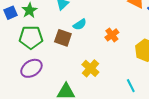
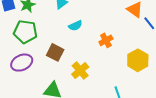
brown square: (63, 38) -> (55, 52), moved

